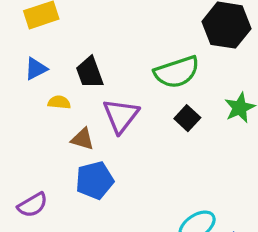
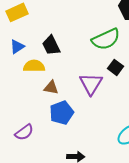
yellow semicircle: (59, 102) -> (34, 66), size x1.5
purple triangle: (121, 116) -> (91, 84), moved

